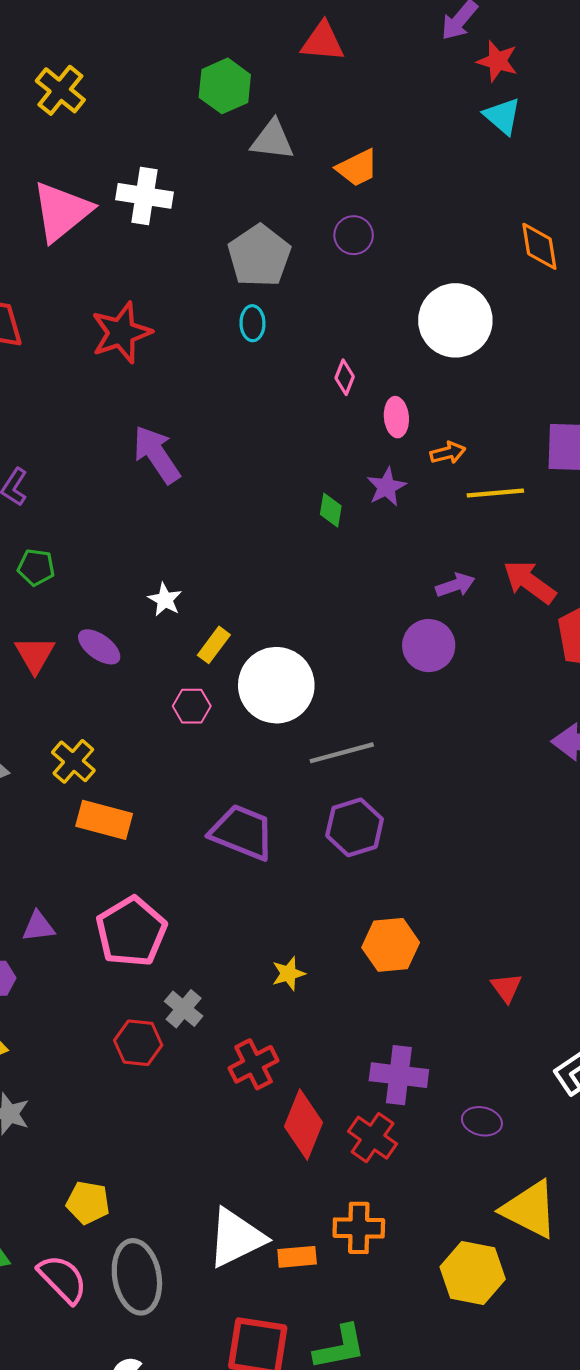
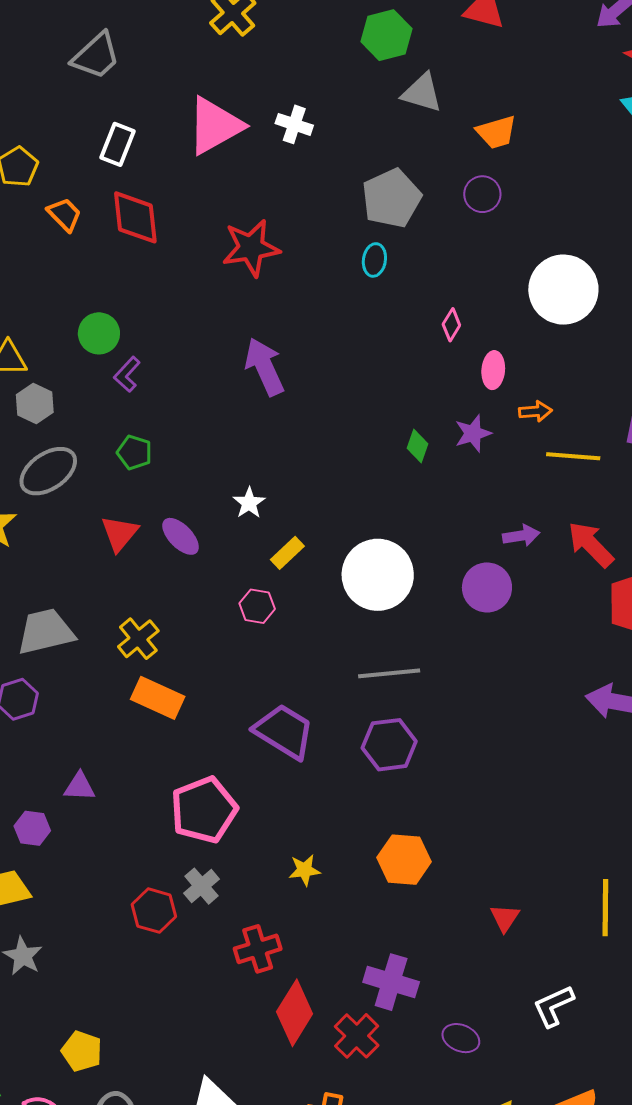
white cross: (144, 196) -> (294, 124), size x0.7
white circle: (276, 685) -> (378, 575), moved
pink pentagon: (131, 932) -> (204, 810), moved

